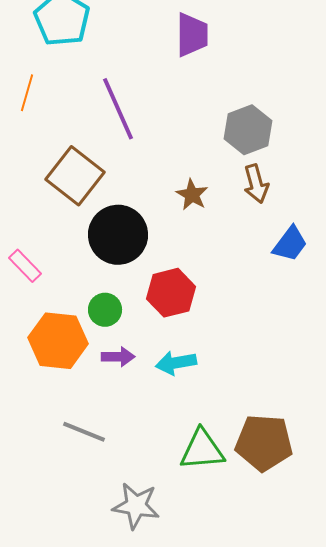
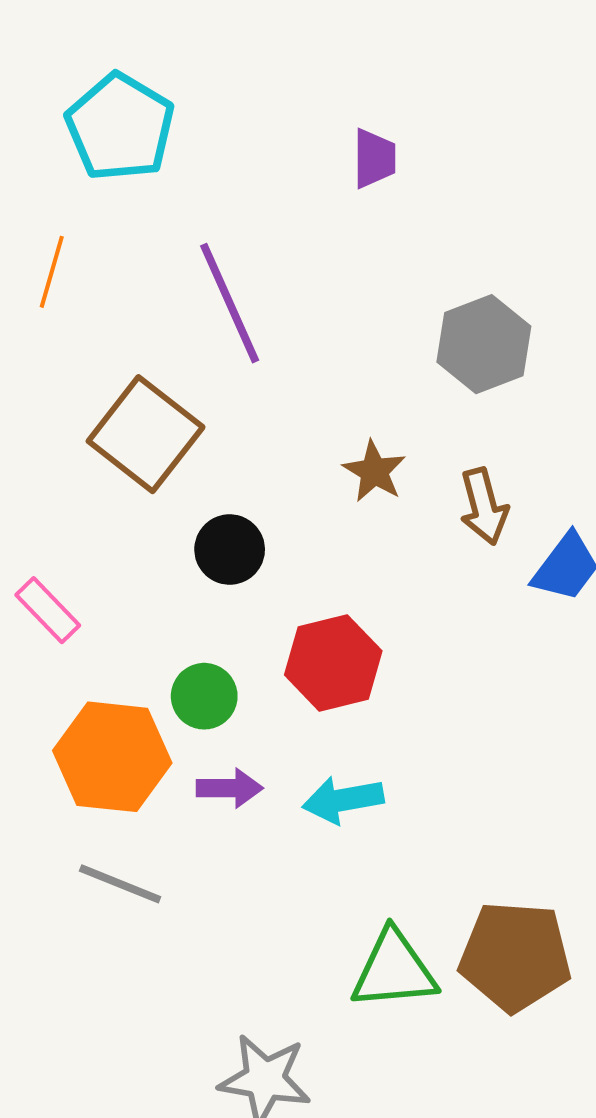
purple trapezoid: (192, 35) -> (374, 158), size x0.7
brown arrow: (256, 184) -> (484, 506), moved
black circle: (118, 235) -> (230, 550), size x0.6
gray line: (84, 432) -> (120, 884), moved

